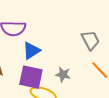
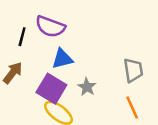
gray star: (63, 74) -> (87, 87), moved

